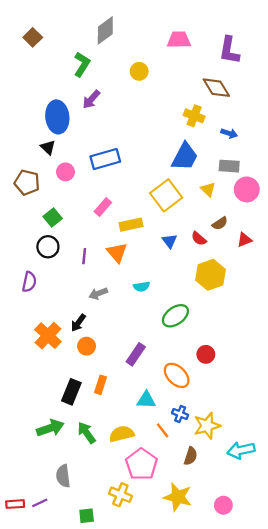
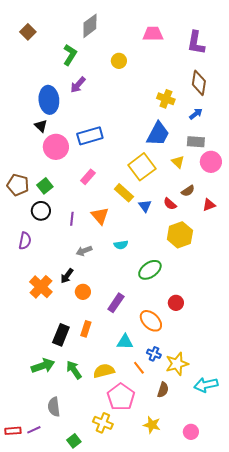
brown diamond: (216, 88) -> (199, 83), moved, turned 40
blue arrow: (229, 133) -> (196, 114), turned -56
pink circle: (65, 172) -> (56, 147), size x1.6
brown pentagon: (27, 182) -> (18, 185), moved
yellow rectangle: (131, 225) -> (124, 193), moved, turned 54
orange circle: (87, 346) -> (83, 292), moved
yellow star: (178, 497) -> (152, 425), size x0.7
green square: (87, 516) -> (74, 441), turned -32

